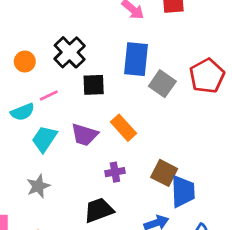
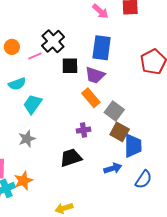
orange circle: (25, 62) -> (12, 47), moved
gray square: (162, 84) -> (114, 111), moved
pink line: (49, 95) -> (35, 56), moved
purple trapezoid: (85, 135) -> (95, 75), moved

